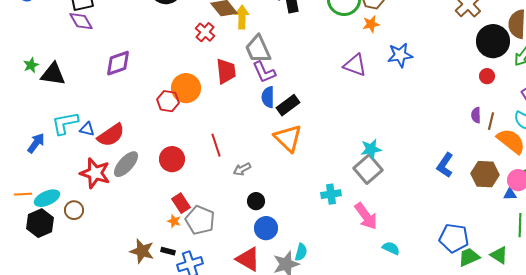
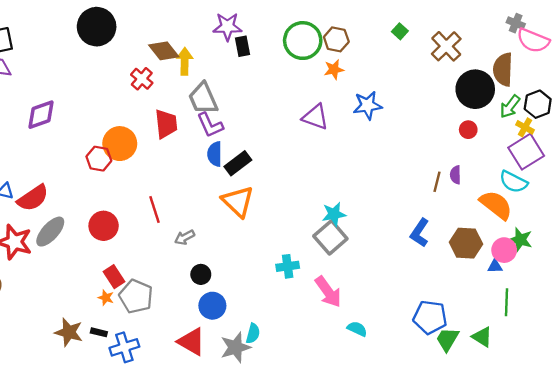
brown line: (491, 121) -> (437, 182), moved
green trapezoid: (469, 257) -> (447, 339), turned -35

